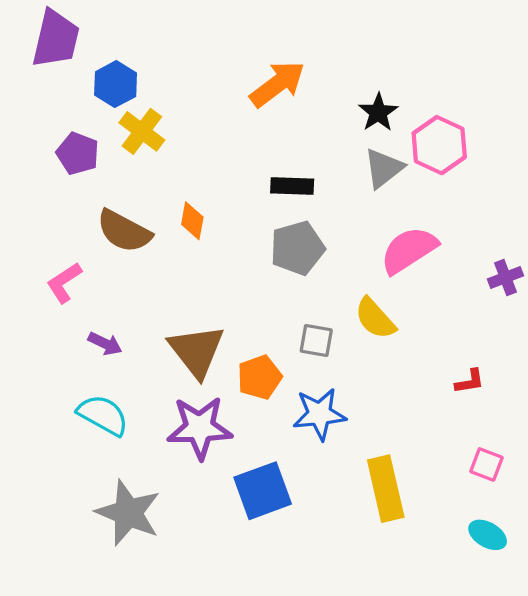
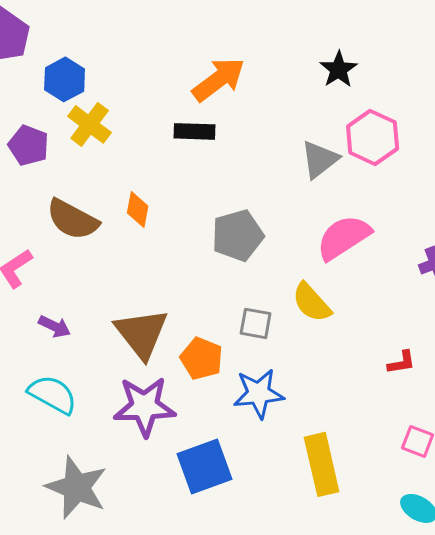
black star: (378, 112) -> (339, 69), moved
black rectangle: (292, 186) -> (195, 131), moved
orange pentagon: (260, 377) -> (202, 358), turned -30

